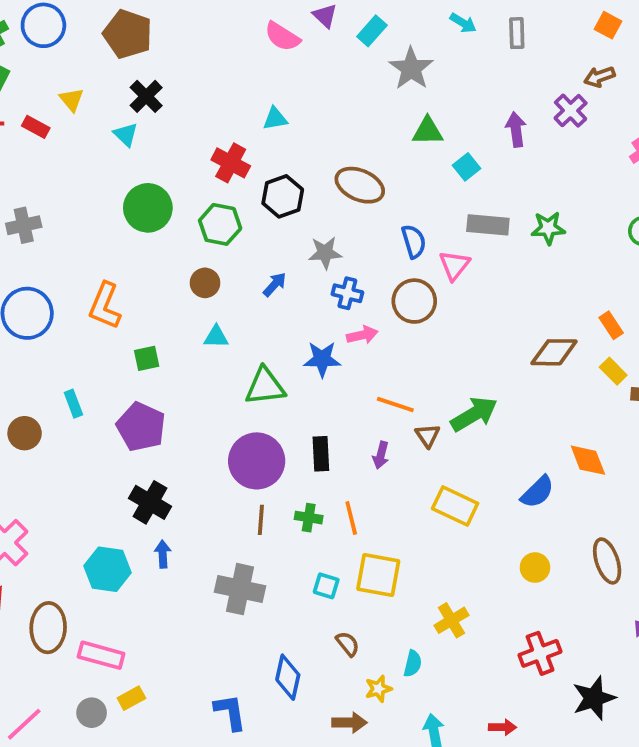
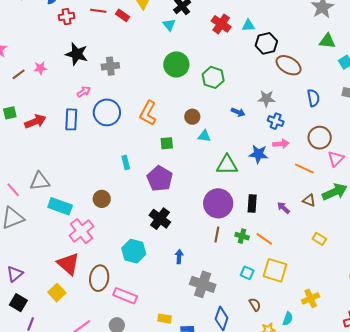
red cross: (231, 163) -> (221, 24), moved
black hexagon: (283, 196) -> (266, 43), moved
pink triangle: (454, 265) -> (336, 159), moved
brown circle: (205, 283) -> (192, 117), moved
blue arrow: (275, 284) -> (238, 112), turned 64
brown circle: (414, 301) -> (320, 138), moved
orange line: (395, 404) -> (304, 169), moved
brown circle: (25, 433) -> (102, 199), moved
brown triangle: (428, 436) -> (309, 200), turned -40
purple arrow: (381, 455) -> (284, 208), turned 112
yellow rectangle: (455, 506) -> (319, 239), size x0.6
orange line: (351, 518) -> (264, 239), turned -48
blue arrow: (163, 554) -> (179, 257), moved
gray cross: (240, 589) -> (203, 284), moved
yellow rectangle: (131, 698) -> (165, 319), moved, turned 32

